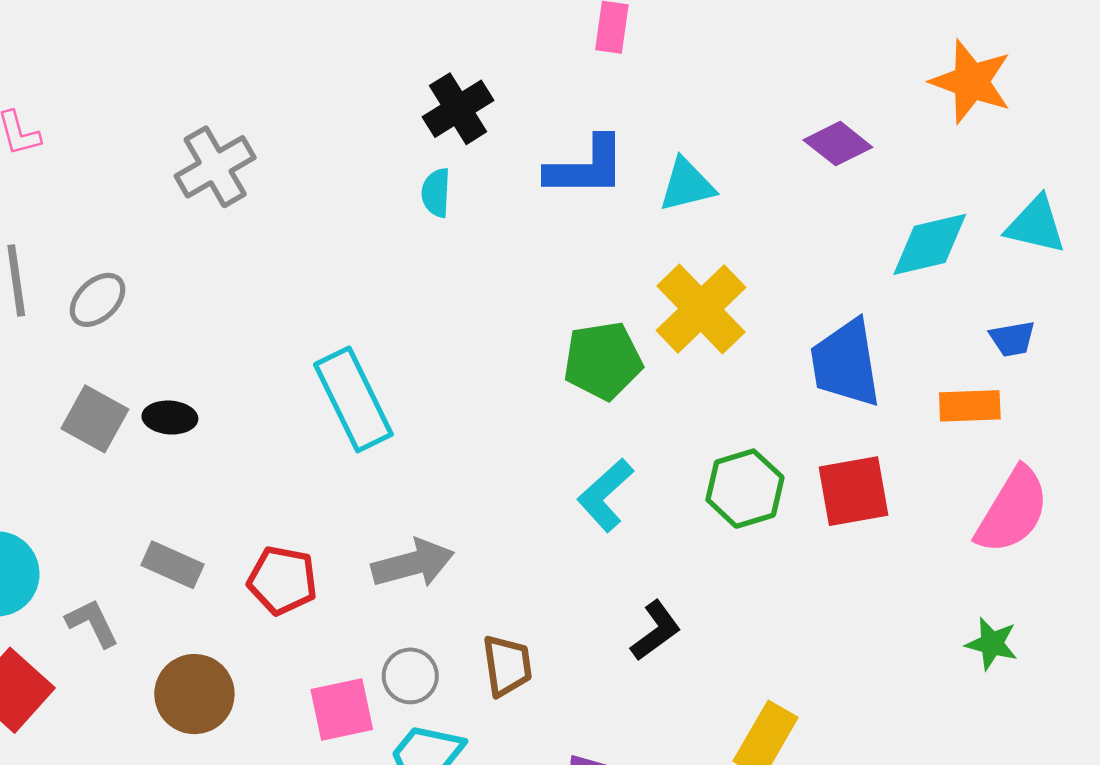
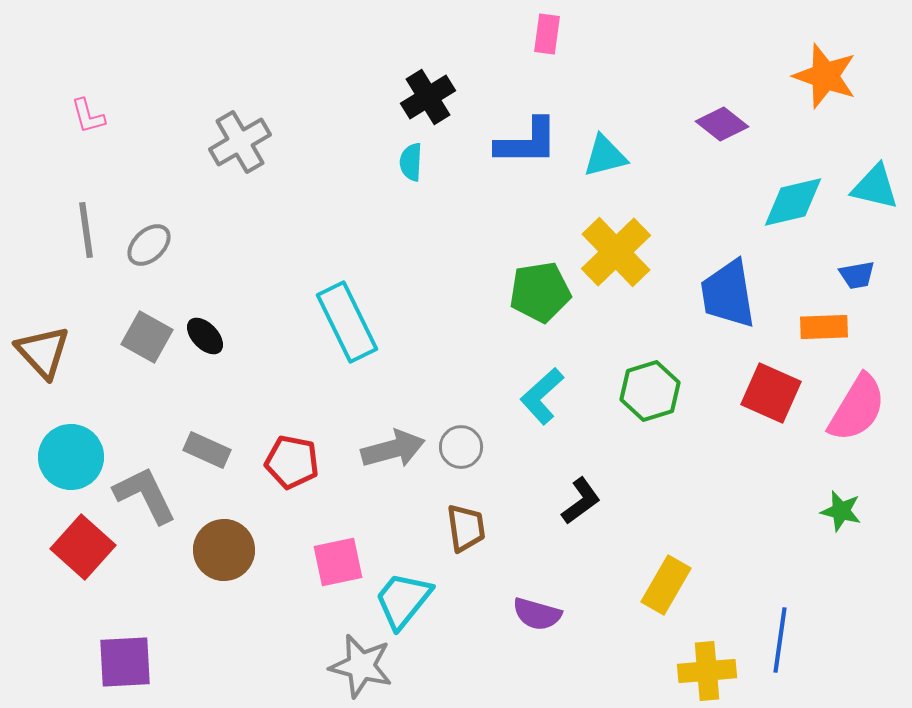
black ellipse: (170, 418) -> (205, 336), turned 42
red square: (853, 491) -> (771, 393), moved, turned 34
gray L-shape: (92, 623) -> (145, 495), size x1.5
gray circle: (410, 676) -> (461, 447), moved

